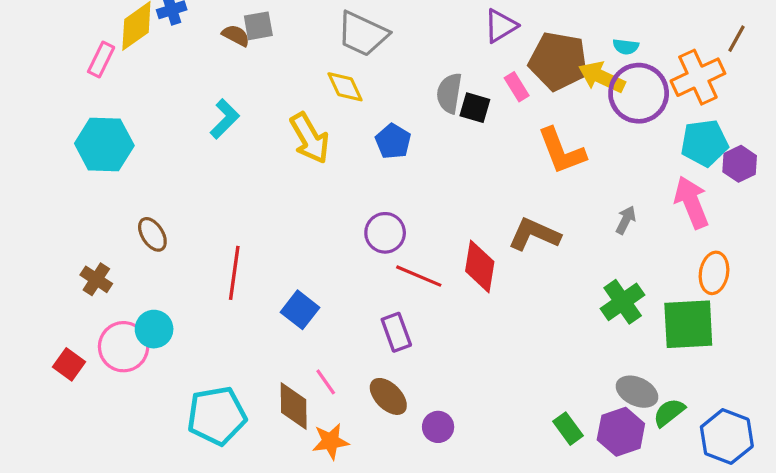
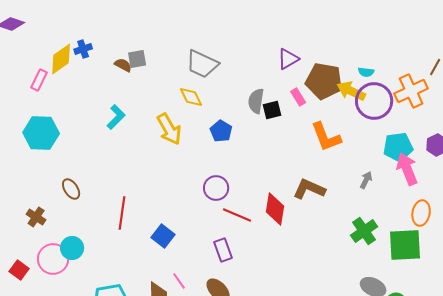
black square: (475, 108) -> (272, 110), turned -30
cyan pentagon: (704, 143) -> (398, 147), moved

